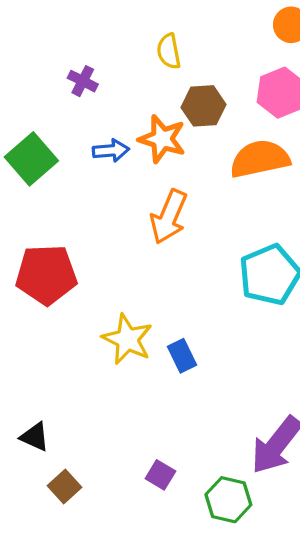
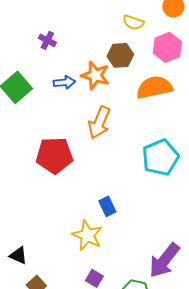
yellow semicircle: (169, 51) -> (133, 22), moved, turned -60
red pentagon: (46, 275) -> (54, 155), moved
yellow star: (127, 339) -> (87, 235), moved

